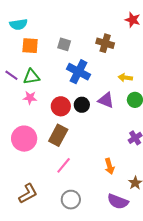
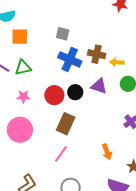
brown cross: (105, 43) -> (97, 54), moved
gray square: (64, 44) -> (63, 34), moved
pink star: (30, 98) -> (23, 97), moved
brown rectangle: (58, 135) -> (66, 124), moved

